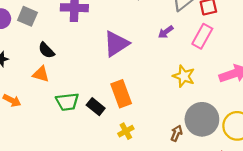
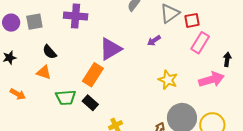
gray square: (27, 16) -> (34, 22), turned -36
pink rectangle: (202, 36) -> (200, 43), moved
orange rectangle: (121, 94) -> (93, 75), moved, turned 50

